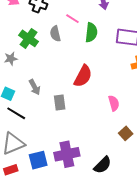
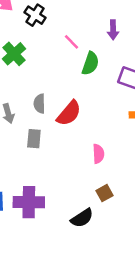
gray semicircle: (55, 34) -> (39, 104), moved
black semicircle: (103, 165) -> (82, 218), moved

